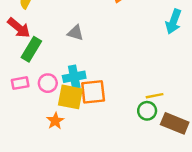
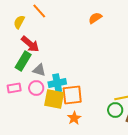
red arrow: (19, 28) -> (30, 44), moved
gray triangle: (75, 33) -> (39, 70), moved
orange star: (55, 121) -> (74, 118), moved

